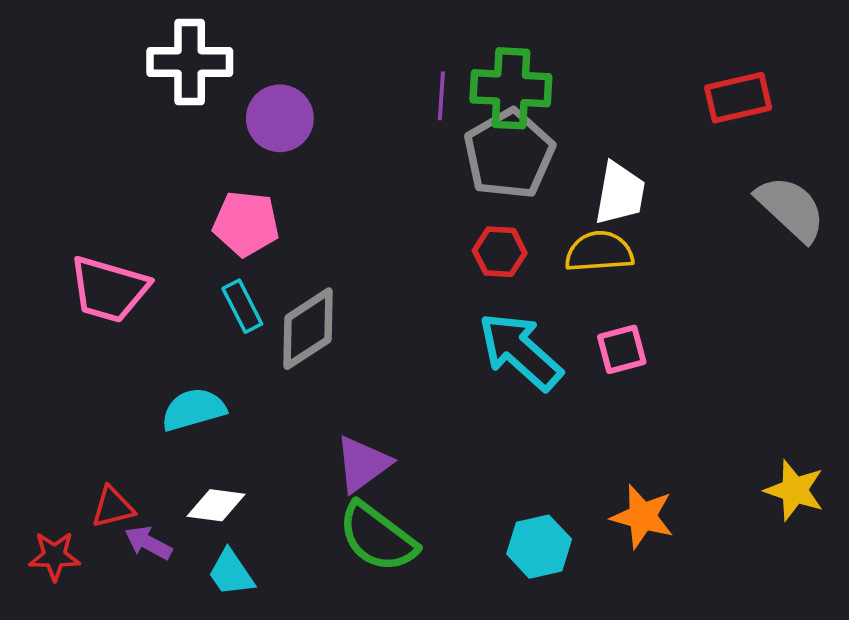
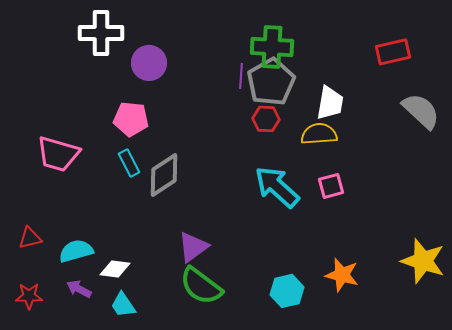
purple line: (441, 96) -> (241, 76), moved
red hexagon: (500, 252) -> (266, 119), moved
cyan semicircle: (193, 409) -> (76, 251), moved
yellow star: (795, 490) -> (423, 261), size x1.4
red triangle: (113, 507) -> (30, 238), moved

